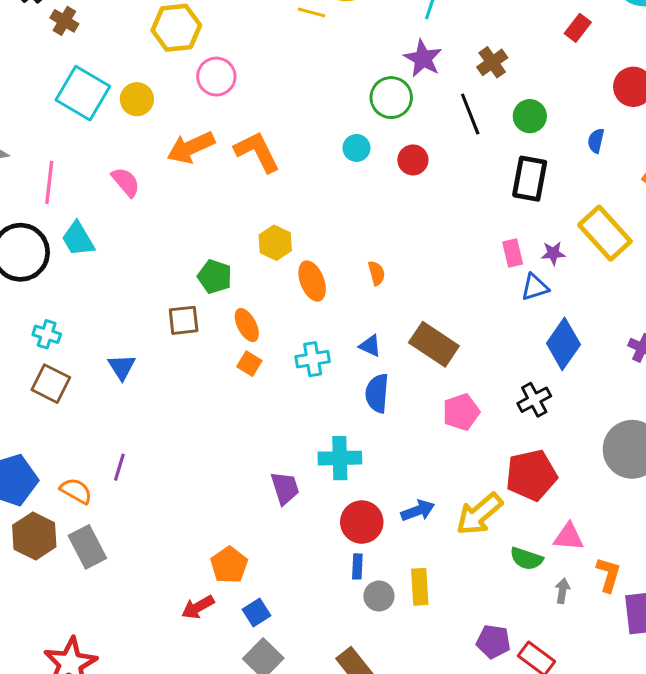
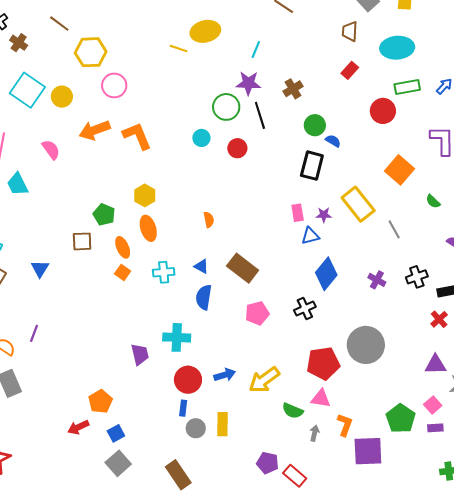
purple star: (423, 59) -> (248, 83), turned -30
black line: (470, 114) -> (260, 115), moved
blue semicircle: (596, 141) -> (333, 141), moved, turned 105
orange ellipse: (312, 281) -> (148, 228), moved
red pentagon: (531, 475) -> (323, 363), moved

